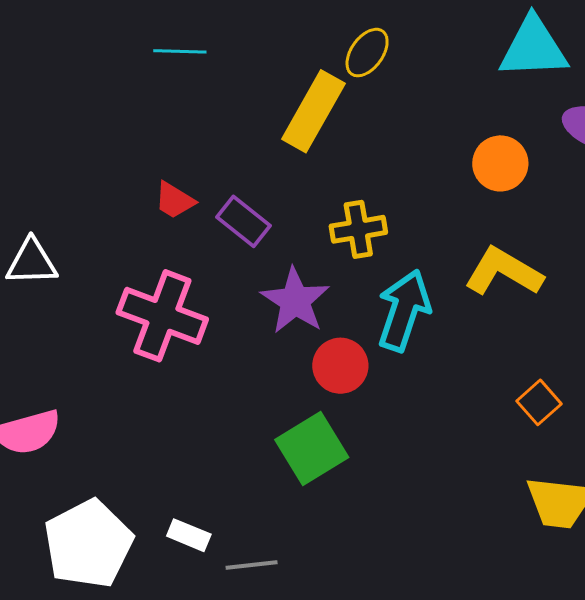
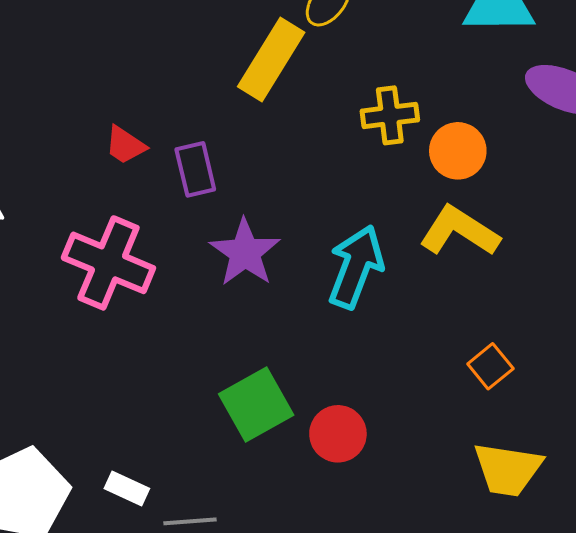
orange circle: (500, 163) -> (458, 151), moved
purple rectangle: (244, 221) -> (195, 169), turned 36
yellow cross: (358, 229) -> (390, 115), moved
red circle: (340, 366) -> (338, 434), moved

